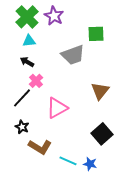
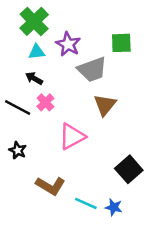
purple star: (54, 16) -> (68, 44), moved
brown triangle: (100, 91) -> (105, 105), moved
black line: (22, 98) -> (18, 107), moved, turned 75
black star: (22, 127) -> (18, 150), moved

